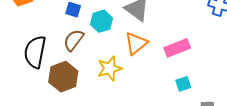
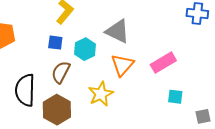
cyan square: (183, 84) -> (175, 97), turned 35

